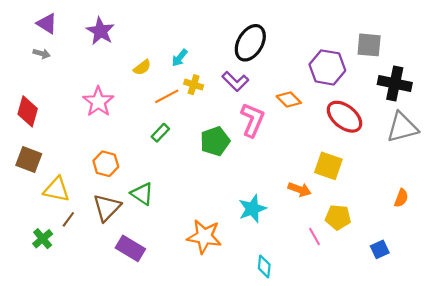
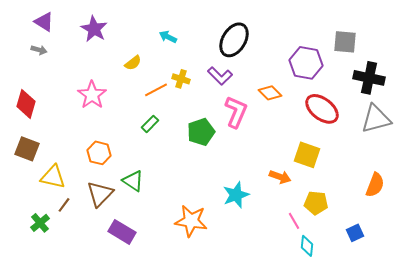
cyan arrow: (180, 58) -> (168, 37), moved, turned 78
orange semicircle: (401, 198) -> (375, 185), size x1.4
cyan diamond: (264, 267) -> (307, 246), moved

